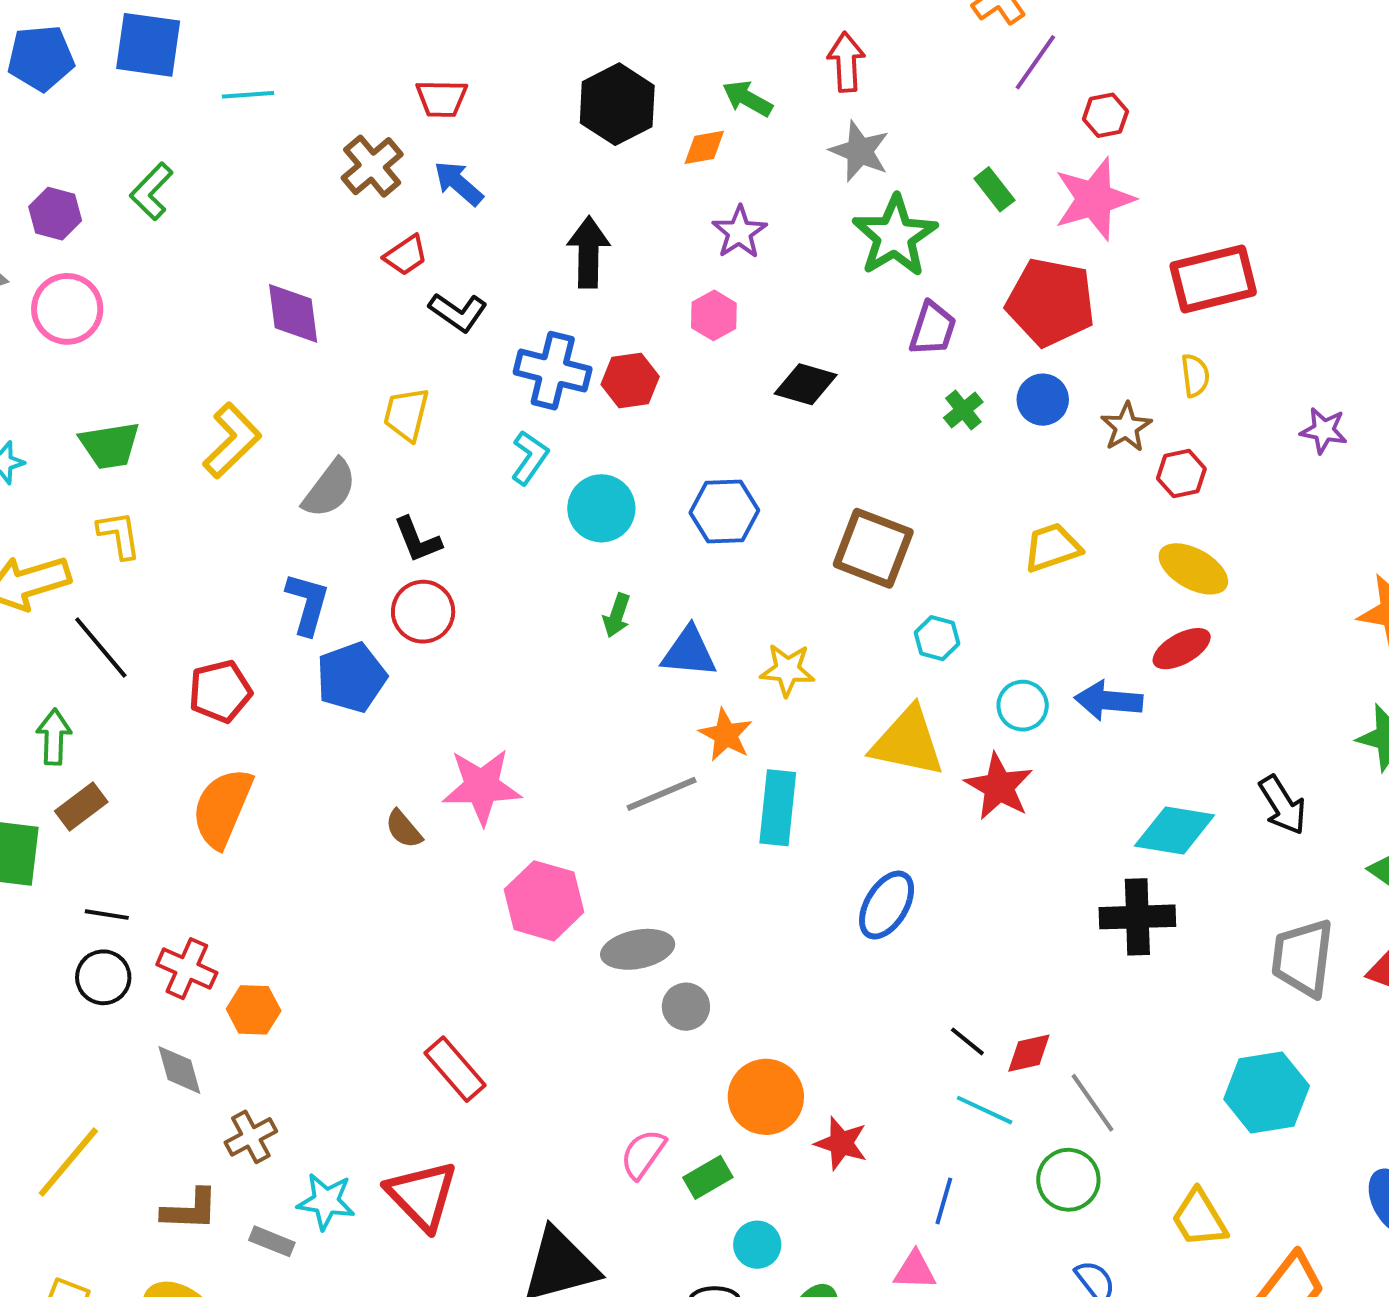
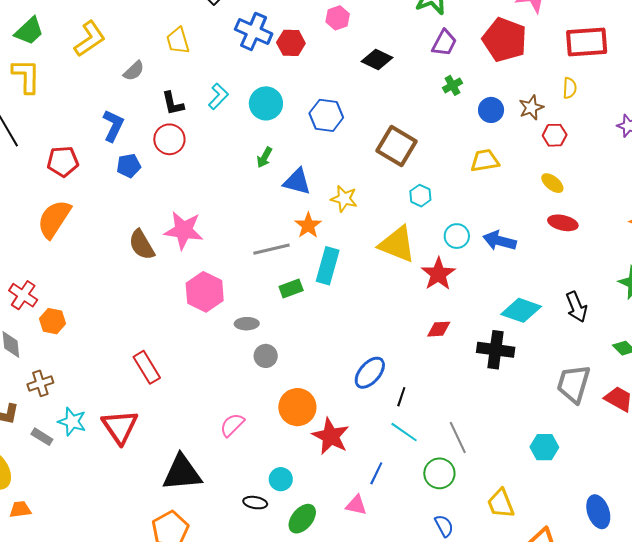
blue circle: (1043, 400) -> (491, 110), moved
yellow trapezoid: (406, 414) -> (178, 41), turned -40
green trapezoid: (110, 445) -> (29, 31), turned -44
cyan L-shape: (530, 458) -> (218, 96), moved
gray semicircle: (330, 489) -> (134, 71), size x0.7
yellow L-shape: (119, 535) -> (26, 76), size x1.4
yellow ellipse: (1193, 569) -> (552, 183), size x0.7
red ellipse: (1182, 649) -> (563, 223), moved, turned 32
blue pentagon: (351, 678) -> (129, 166), size x0.7
brown semicircle: (404, 829) -> (142, 245), size x1.5
blue ellipse: (887, 905) -> (370, 373), moved
gray ellipse: (638, 949) -> (247, 324), size x0.7
black line: (967, 1041) -> (401, 397), turned 60
red diamond: (1029, 1053) -> (439, 329), moved
cyan hexagon: (1267, 1093) -> (544, 447), size x0.7
red star: (841, 1143) -> (331, 436), size x1.4
green rectangle: (708, 1177) -> (291, 288), moved

